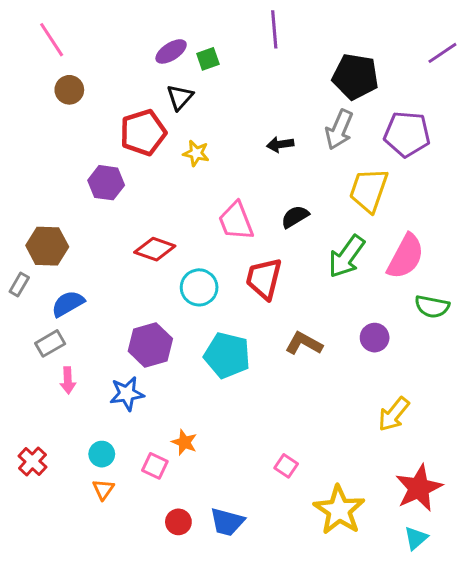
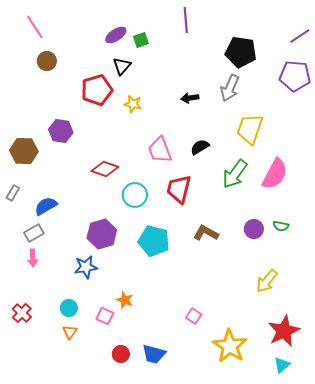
purple pentagon: (407, 134) -> (295, 76), moved
purple hexagon: (106, 183) -> (61, 131), moved
brown hexagon: (47, 246) -> (24, 151), moved
green semicircle: (432, 307) -> (281, 226), moved, size x0.7
pink arrow: (68, 380) -> (33, 258), moved

